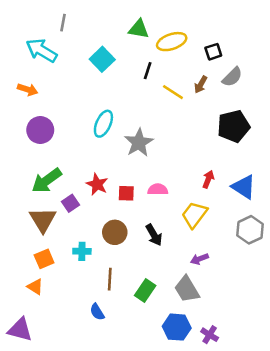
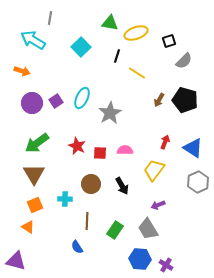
brown arrow: (201, 85) -> (159, 100), moved
black pentagon: (234, 126) -> (185, 100), turned 30
purple square: (71, 203) -> (56, 101), moved

